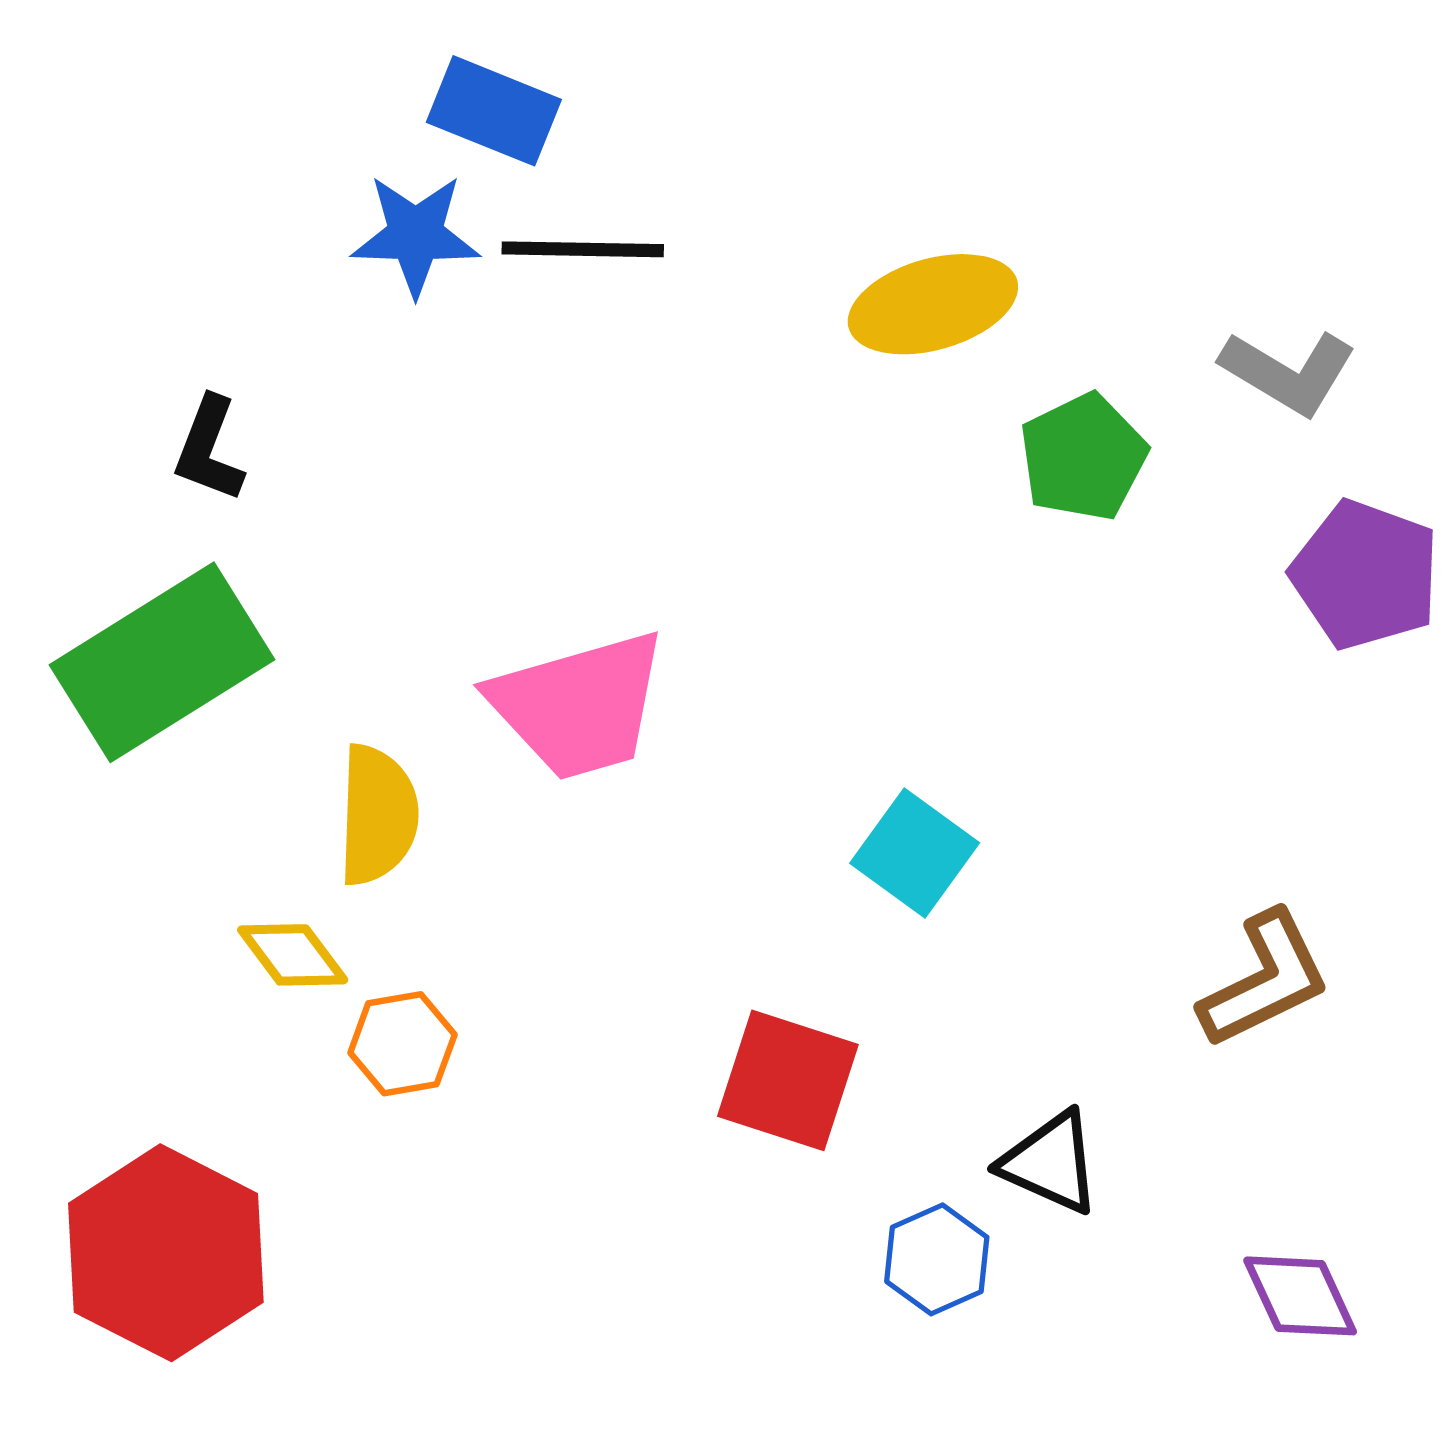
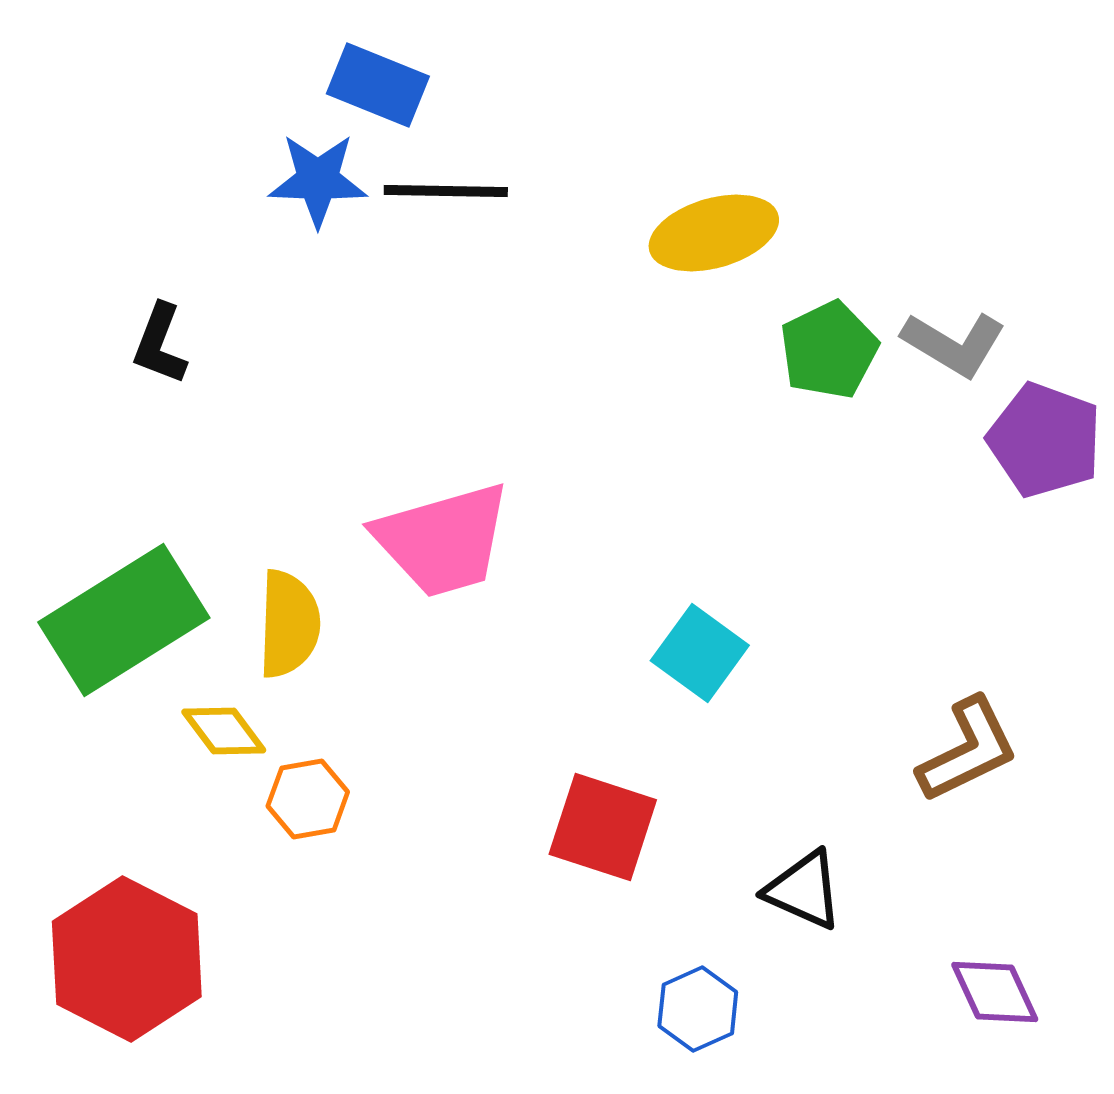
gray L-shape: (1288, 372) -> (954, 344), moved
green rectangle: (162, 662) -> (124, 620), moved
blue hexagon: (937, 1259) -> (698, 1009), moved

